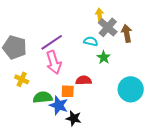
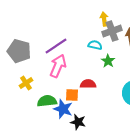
gray cross: (108, 27) -> (112, 31), turned 30
pink arrow: (54, 62) -> (58, 66), turned -140
yellow cross: (22, 79) -> (26, 83), turned 32

